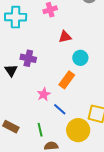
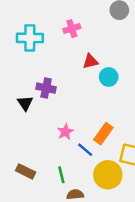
cyan circle: (80, 58) -> (109, 77), moved
orange rectangle: (67, 80) -> (103, 134), moved

